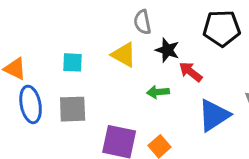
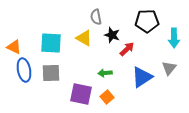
cyan square: (73, 62) -> (51, 43), size x1.6
red arrow: (191, 72) -> (127, 49), turned 98
green arrow: (158, 92) -> (105, 73), moved

